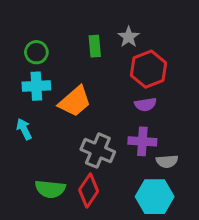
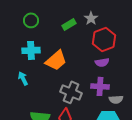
green rectangle: (95, 46) -> (69, 24), turned 64
green circle: (36, 52) -> (31, 20), moved

